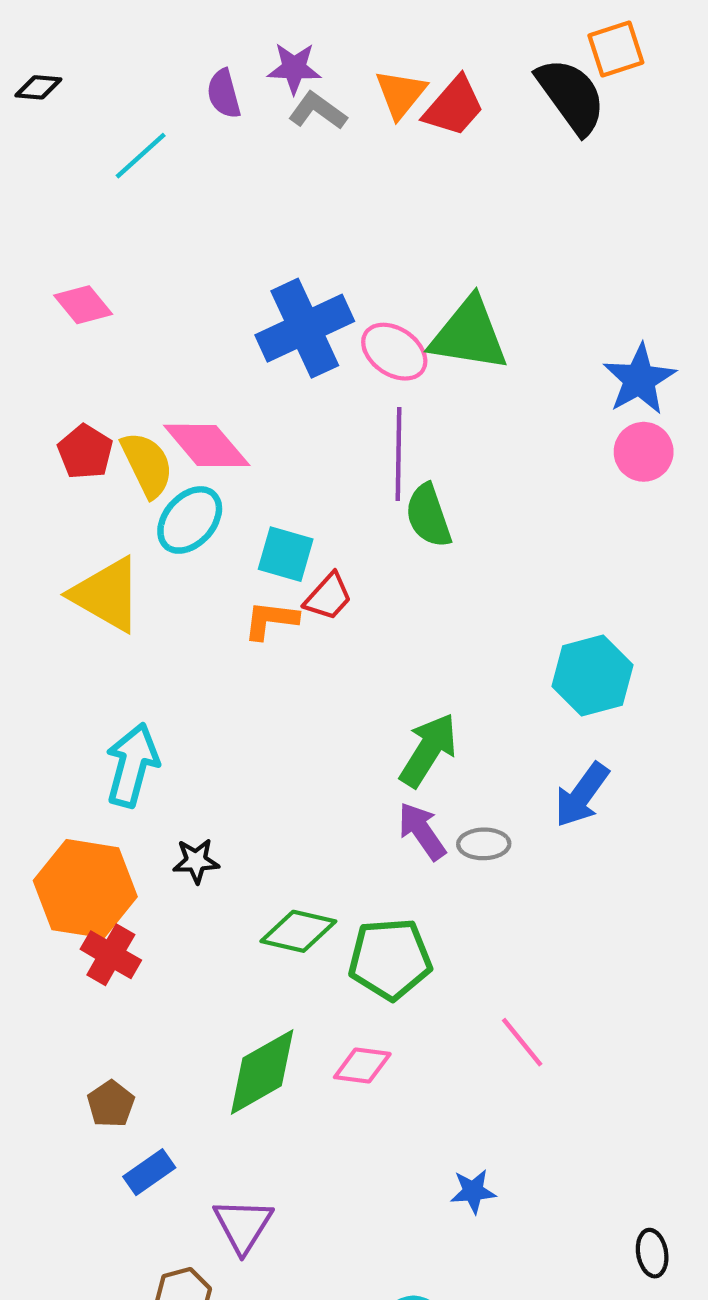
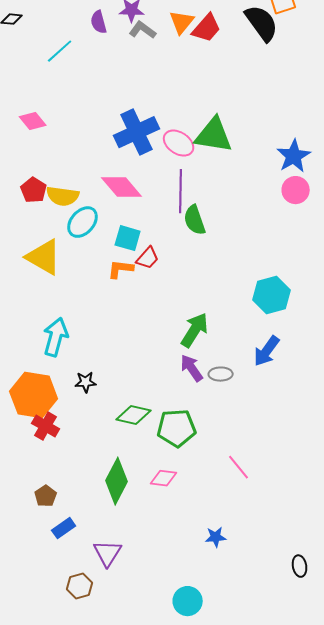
pink diamond: (207, 445) -> (122, 187), moved
yellow semicircle: (147, 465) -> (63, 196), turned 124
green diamond: (262, 1072) -> (117, 481), turned -33

